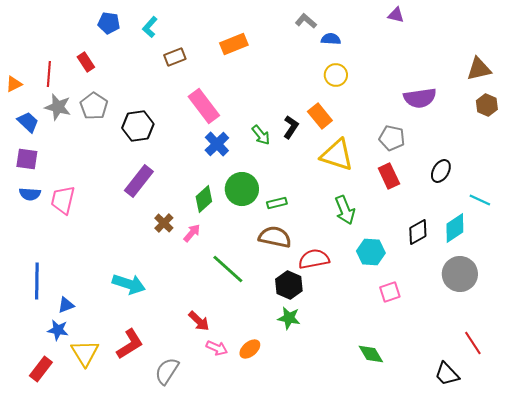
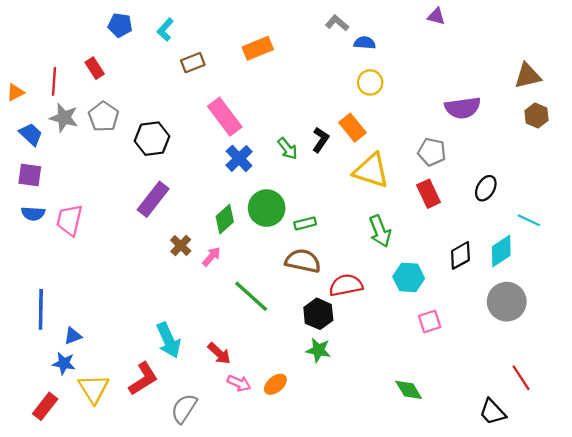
cyan arrow: (129, 284) -> (169, 340), moved, turned 48

